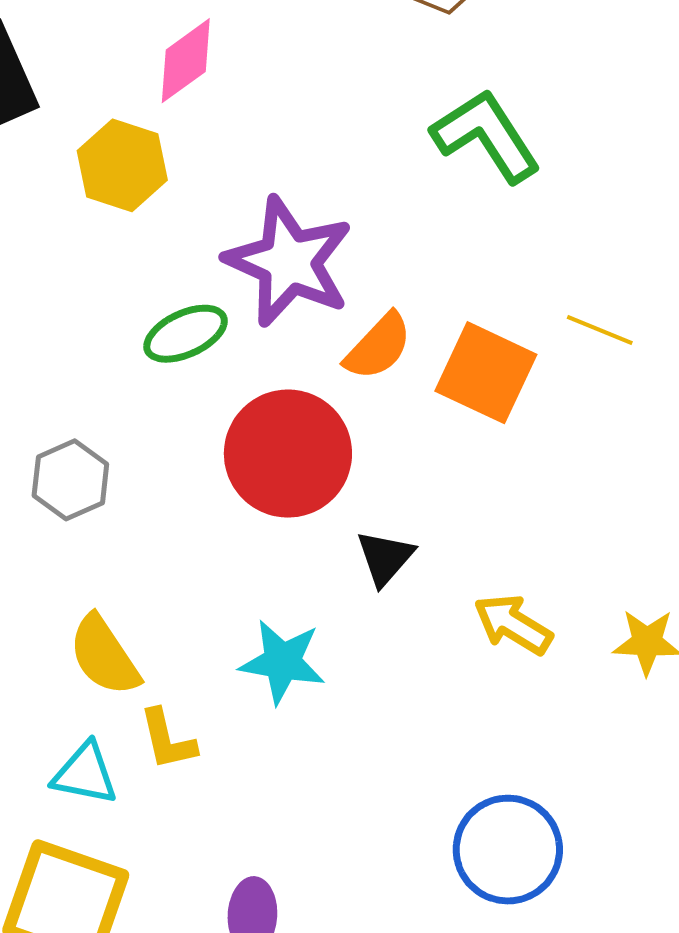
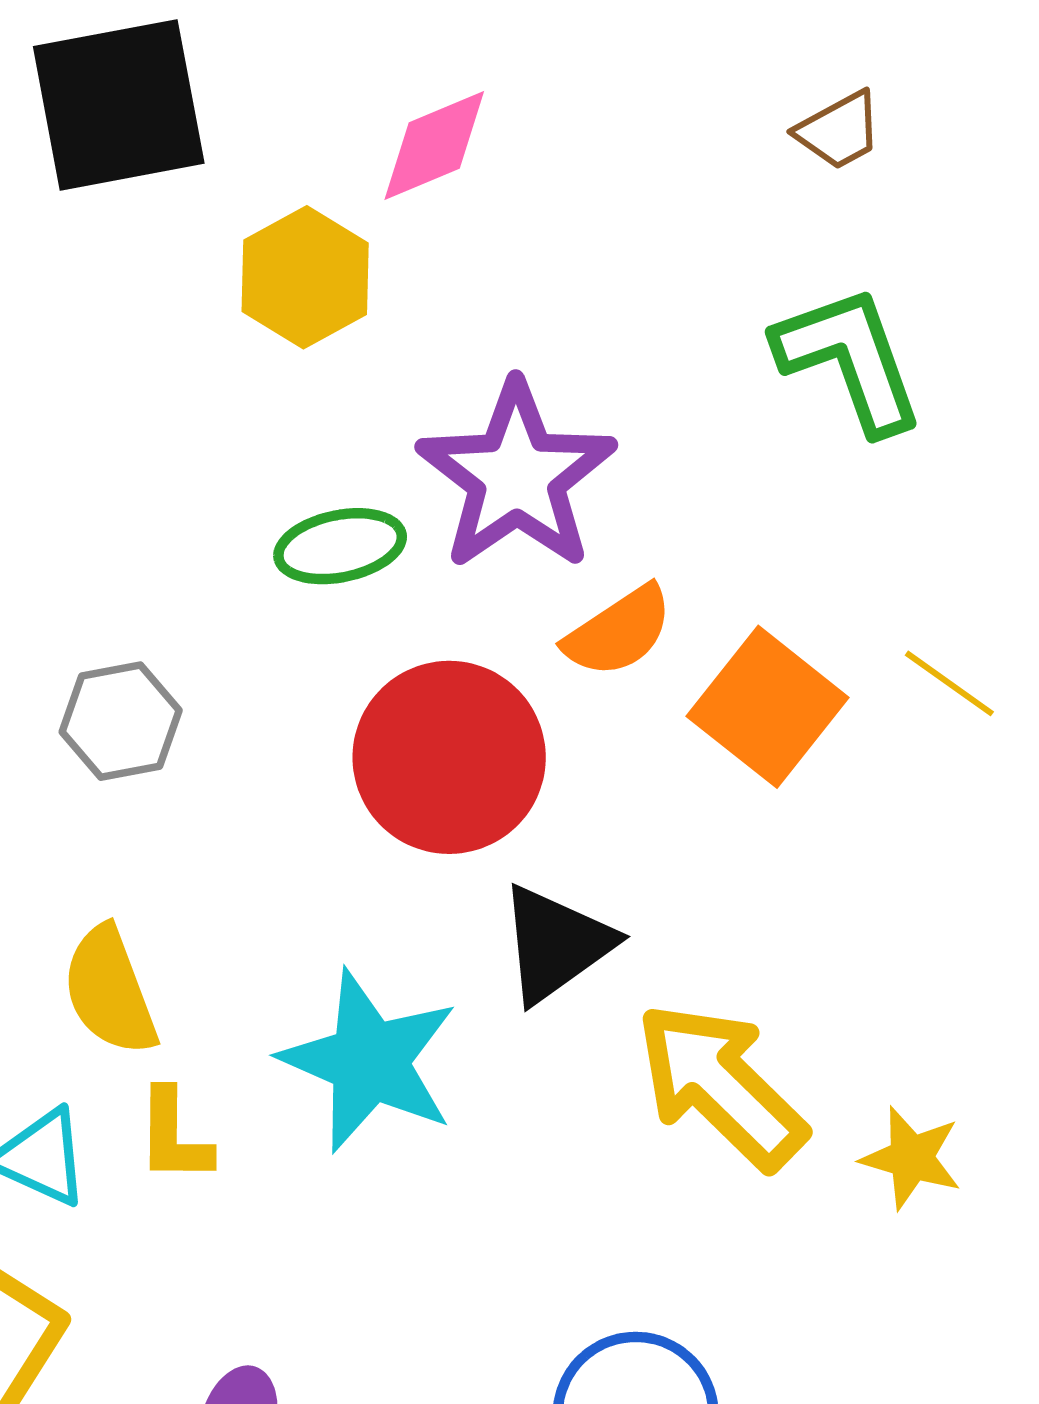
black triangle: (385, 558) -> (556, 944), size x1.4
yellow arrow: (513, 624) -> (721, 1086), size x1.6
cyan star: (282, 662) -> (369, 1061), size x1.4

